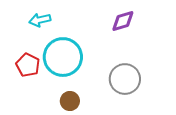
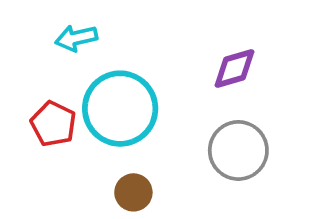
purple diamond: (123, 21) -> (234, 69), moved

